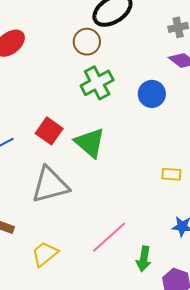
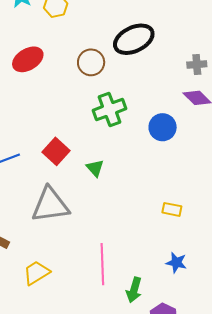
brown circle: (87, 42) -> (91, 62), moved
green triangle: (90, 143) -> (95, 168), size x0.6
pink line: (109, 237) -> (102, 264), turned -57

